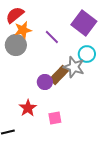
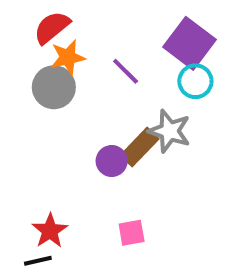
cyan circle: (87, 54) -> (195, 81), moved
red star: (28, 108) -> (50, 231), moved

